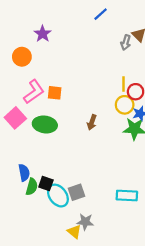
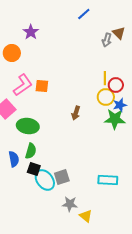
green ellipse: (45, 124) -> (28, 126), moved
green semicircle: (32, 187) -> (31, 151), moved
yellow triangle: (74, 232) -> (86, 216), moved

